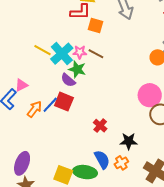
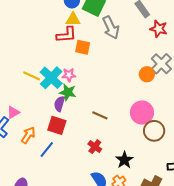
brown line: (96, 54) -> (100, 115), moved
purple semicircle: (68, 80) -> (59, 104), turned 70
blue line: (50, 105) -> (47, 149), moved
black star: (129, 141) -> (124, 160), turned -30

